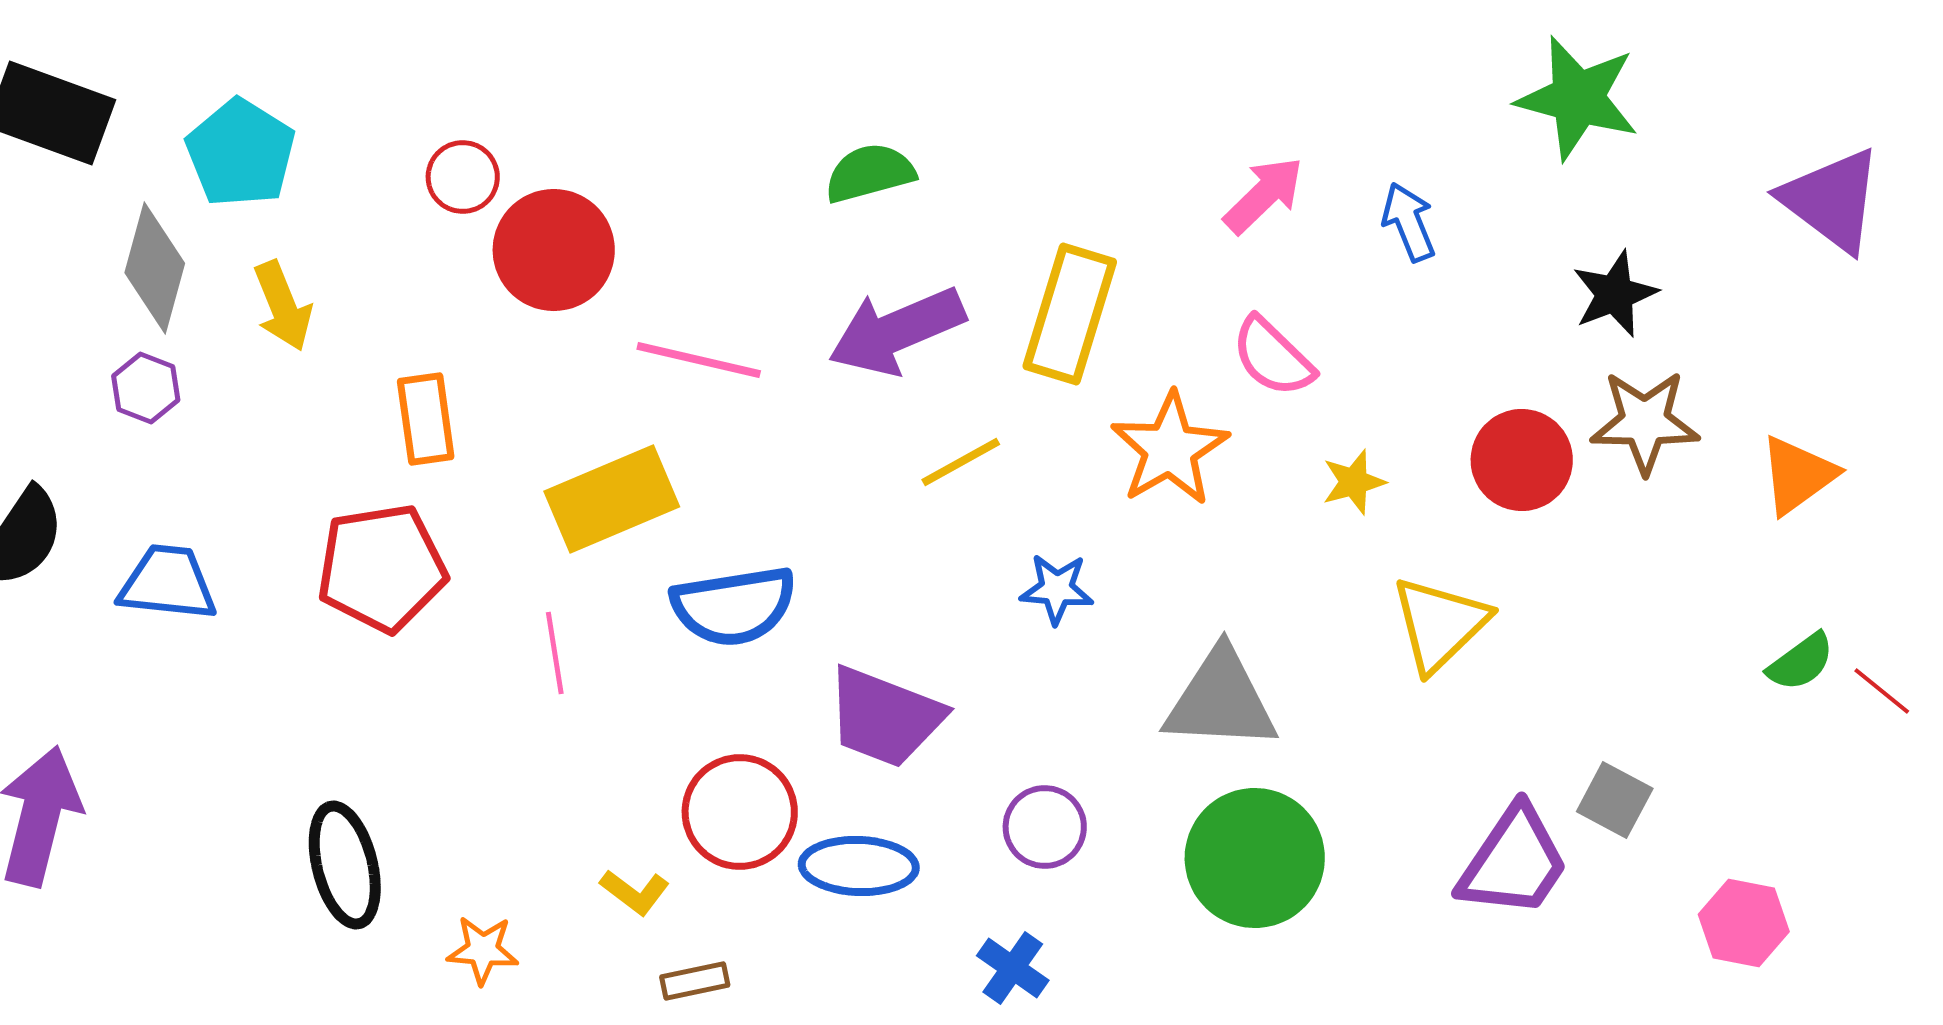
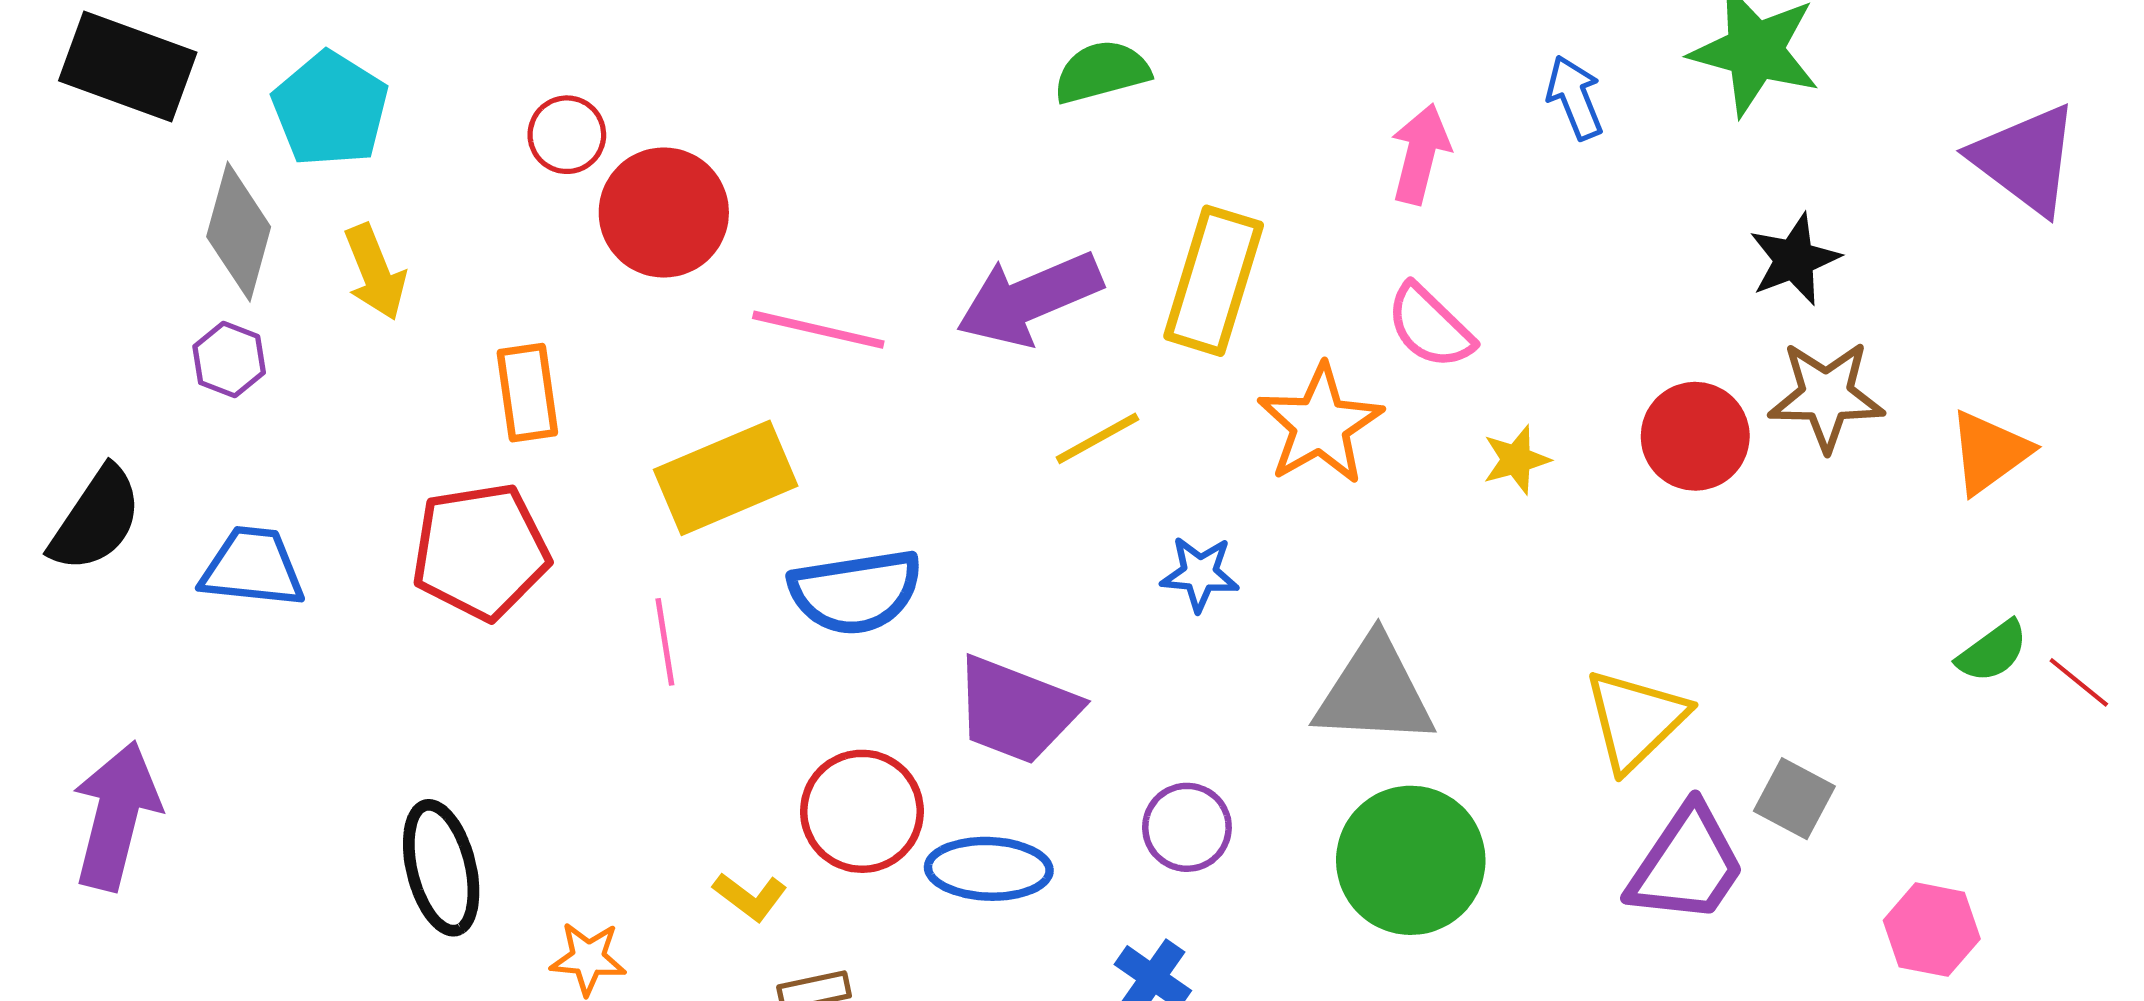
green semicircle: (870, 173) -> (1102, 72), moved
pink arrow: (1264, 195) -> (1420, 154), turned -32
blue arrow: (1409, 222) -> (1575, 97), moved
yellow triangle: (1440, 624) -> (1636, 720), moved

